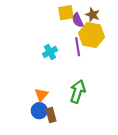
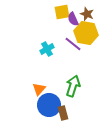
purple line: (78, 47) -> (73, 44), turned -42
blue circle: (39, 111) -> (49, 105), moved, size x1.5
brown rectangle: (51, 115) -> (63, 113), moved

